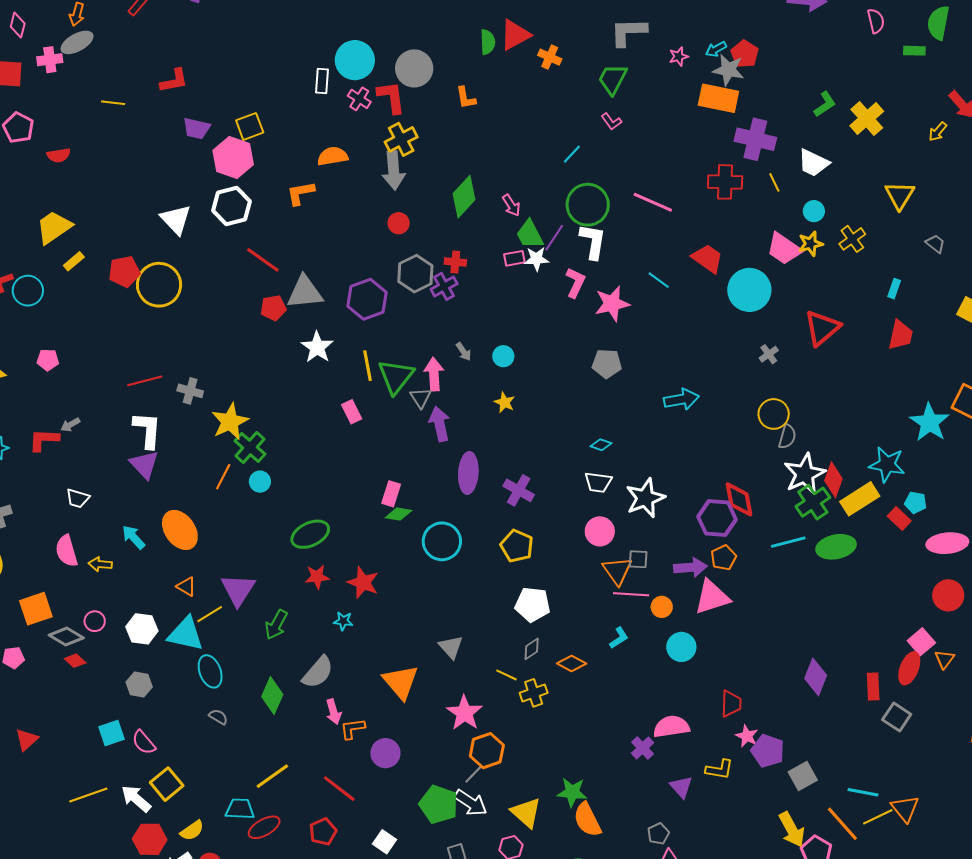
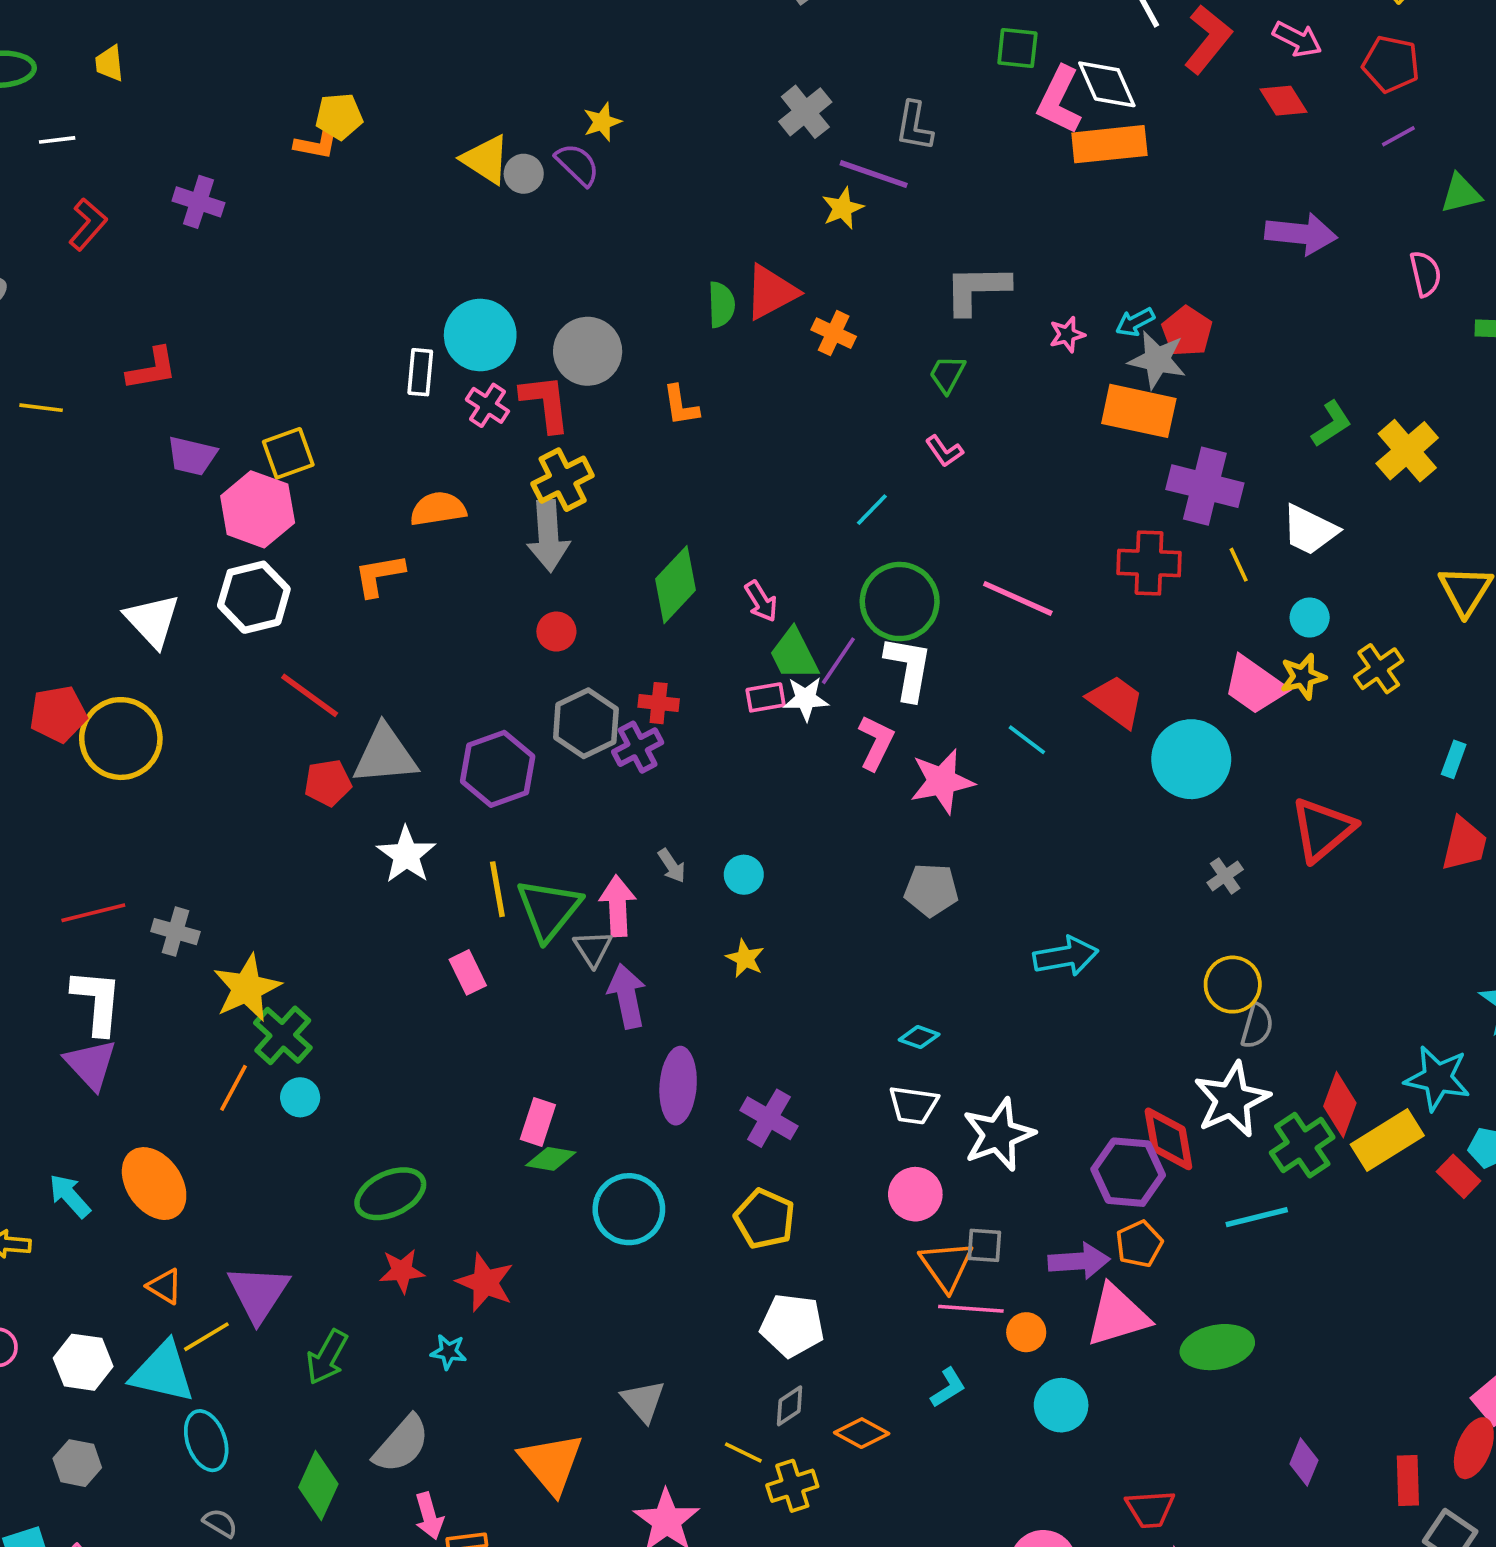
green trapezoid: (613, 79) -> (947, 374), size x0.7
white star: (805, 474) -> (1232, 1099), moved
green ellipse: (836, 547) -> (1217, 1347), moved
purple diamond: (816, 677) -> (1304, 1462), size x0.7
red trapezoid: (731, 704) -> (1150, 1509), turned 84

